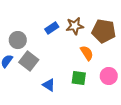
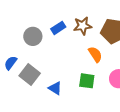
gray circle: (18, 40) -> (33, 36), moved
gray square: (29, 61) -> (30, 74), moved

